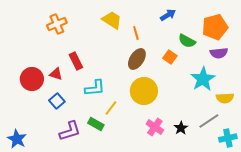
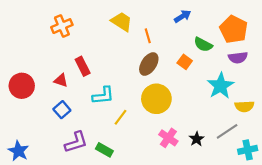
orange pentagon: (215, 27) -> (234, 29), turned -30
red circle: (32, 79) -> (22, 86), moved
green rectangle: (96, 124) -> (104, 150), moved

